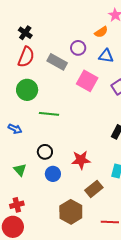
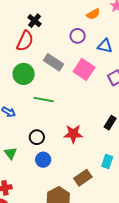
orange semicircle: (101, 32) -> (93, 14), moved
black cross: (25, 33) -> (35, 21), moved
gray rectangle: (57, 62) -> (53, 62), moved
red star: (81, 160) -> (73, 134), moved

